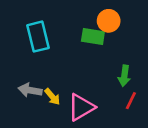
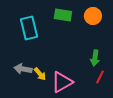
orange circle: (109, 21) -> (93, 16), moved
green rectangle: (93, 37) -> (63, 15), moved

